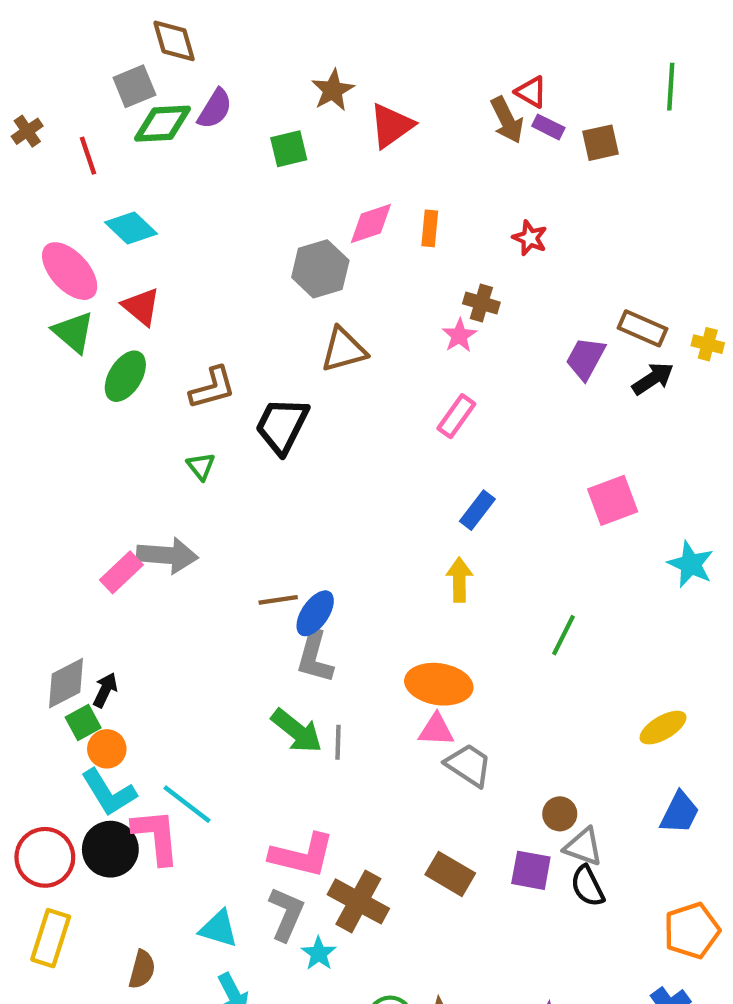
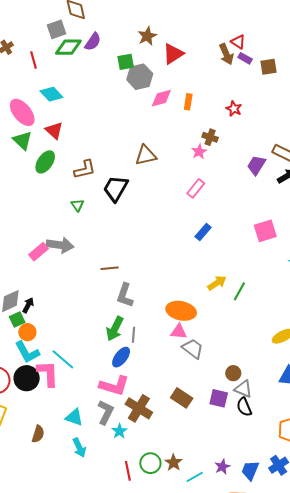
gray hexagon: (320, 269) -> (140, 77), moved
yellow arrow: (459, 580) -> (217, 283), moved, turned 54
blue ellipse: (315, 613) -> (121, 357), moved
green arrow: (297, 731) -> (115, 329), turned 75

